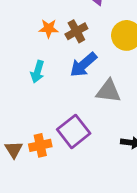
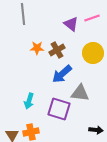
cyan arrow: (37, 72) -> (29, 101), moved
purple square: (74, 131) -> (59, 109), moved, turned -35

